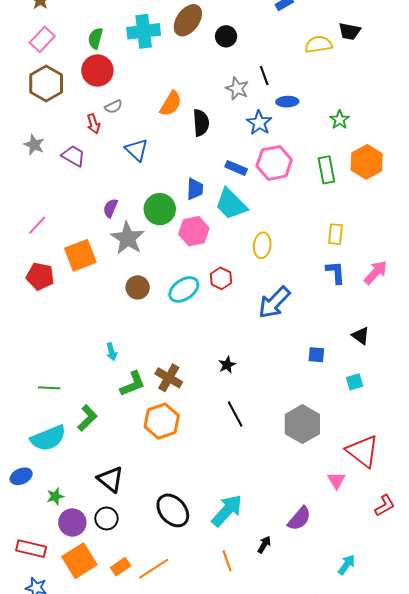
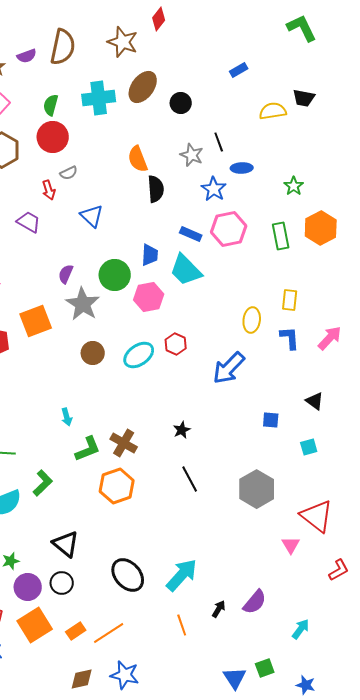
orange semicircle: (171, 104) -> (138, 159), moved, turned 128
yellow ellipse: (262, 245) -> (252, 320), moved
purple semicircle: (299, 518) -> (255, 602), moved

